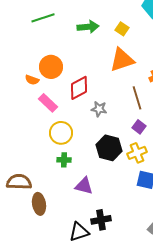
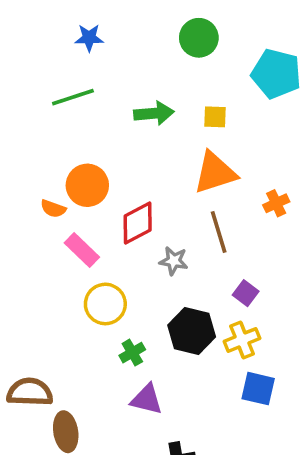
yellow square: (122, 29) -> (215, 117), turned -32
brown line: (137, 98) -> (219, 232), moved
green cross: (64, 160) -> (132, 353), moved, turned -32

